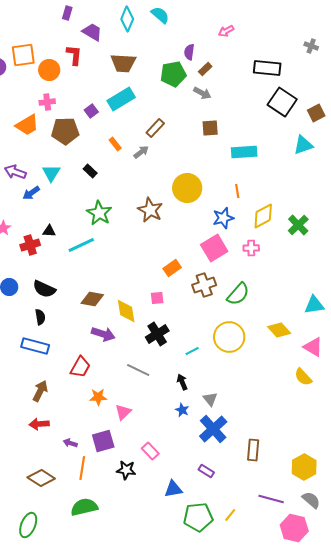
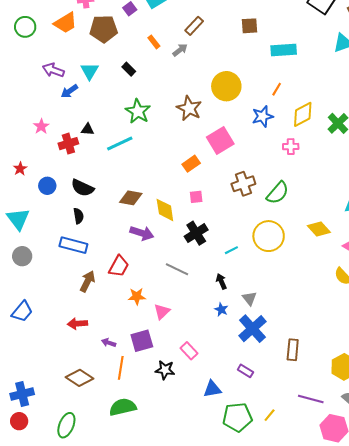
orange line: (237, 191) -> (277, 89), turned 40
pink square: (214, 248) -> (220, 141), moved
orange rectangle: (172, 268) -> (191, 164), moved
brown arrow: (40, 391) -> (88, 281), moved

